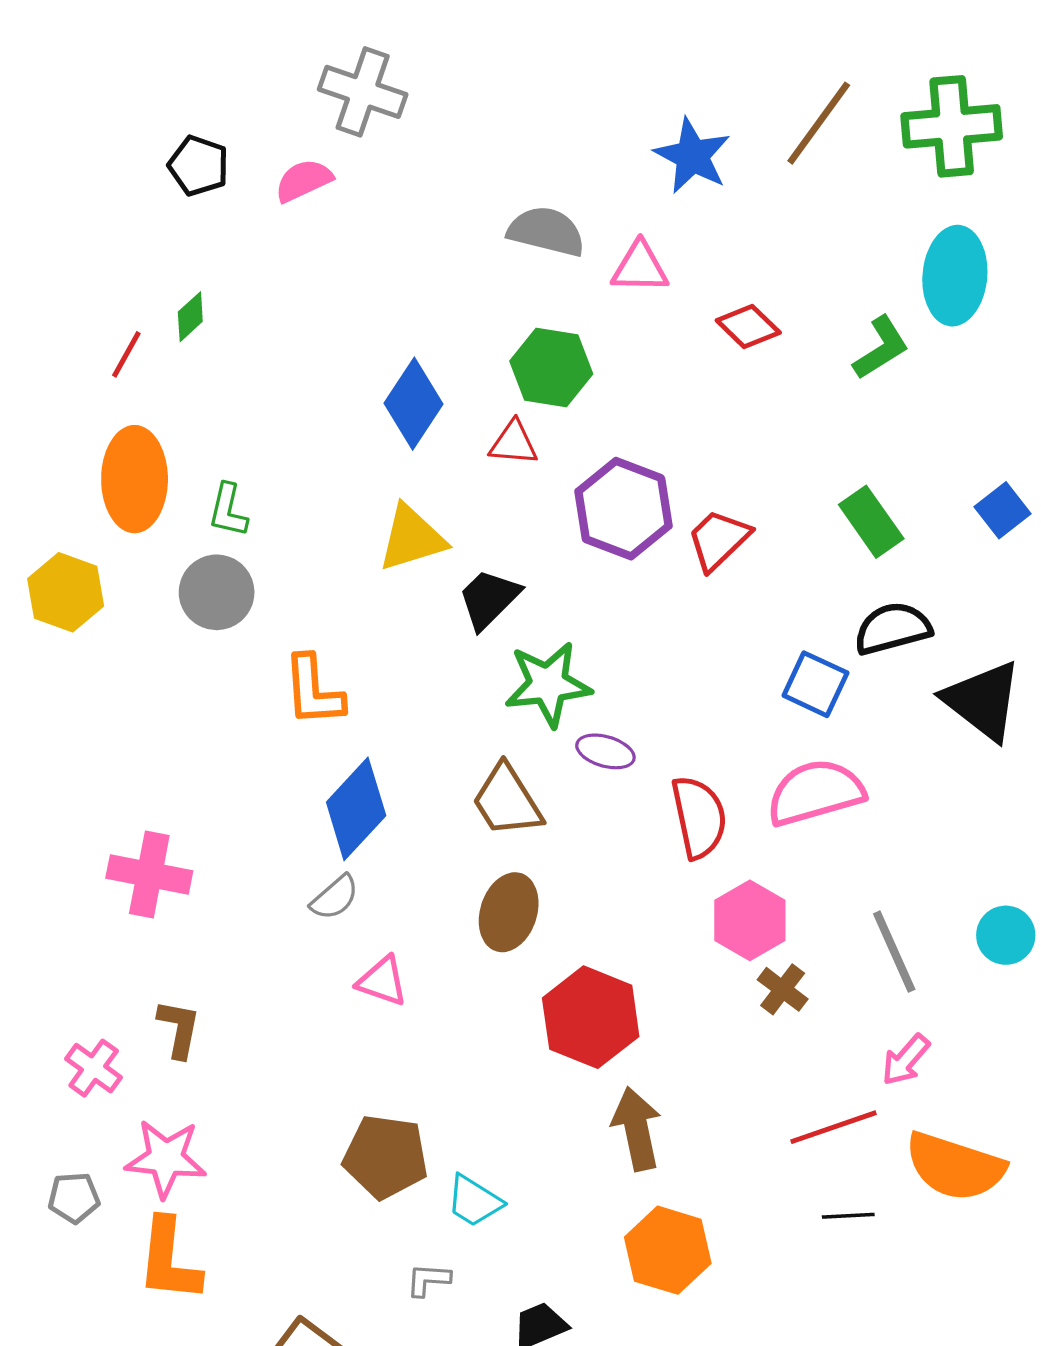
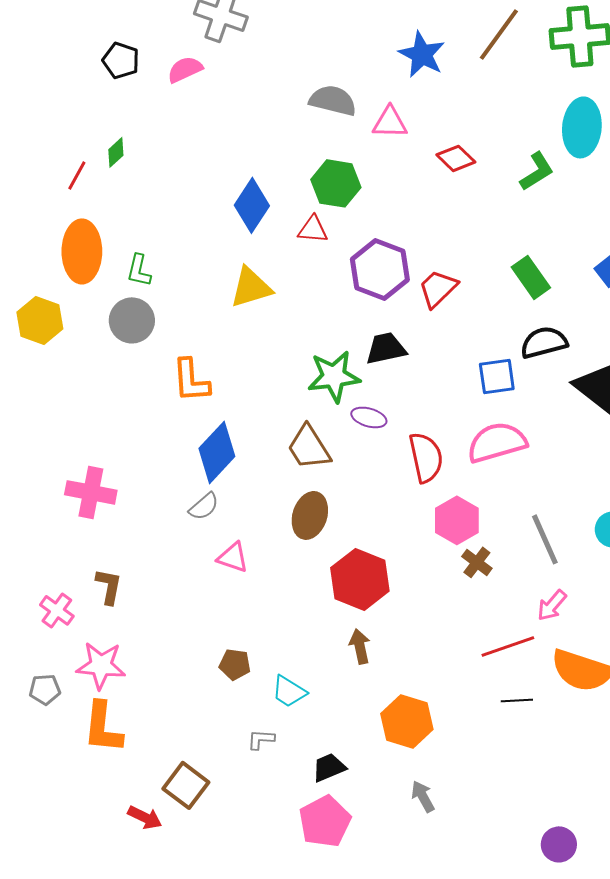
black trapezoid: (489, 599) -> (386, 348), moved, turned 33
blue square: (815, 684) -> (497, 376), turned -33
brown arrow: (637, 1129) -> (360, 646), moved, size x0.7
brown pentagon: (386, 1157) -> (235, 664), size x0.6

